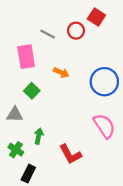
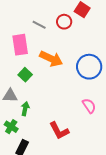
orange arrow: (61, 73) -> (51, 59), size x1.6
pink semicircle: (104, 126) -> (89, 106), size x0.7
green arrow: (39, 136) -> (25, 109), moved

